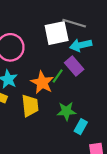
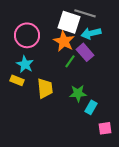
white square: (57, 33) -> (69, 22), turned 30
orange star: (42, 83) -> (64, 41), moved

